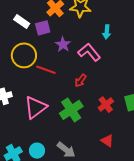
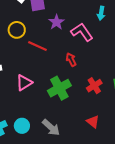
yellow circle: (24, 55) -> (17, 30), size x0.7
red arrow: (81, 81) -> (71, 60), turned 112
pink triangle: (36, 107) -> (24, 83), size x0.7

